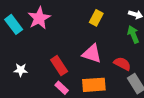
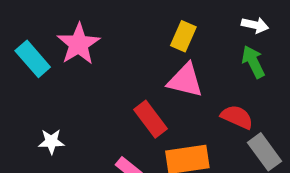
pink triangle: (92, 54) -> (185, 80), moved
red rectangle: (59, 66) -> (151, 119), moved

